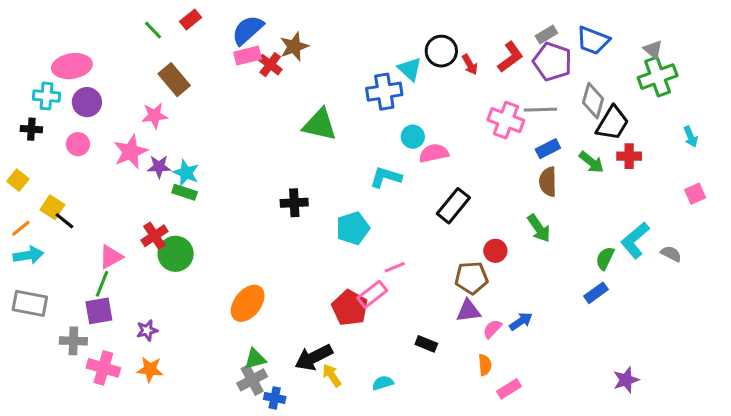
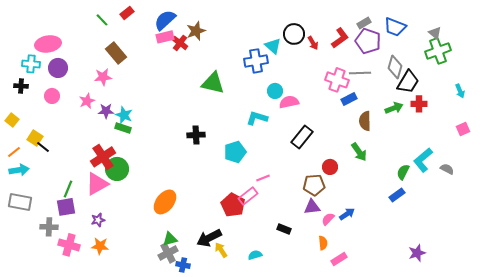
blue rectangle: (548, 149) -> (349, 99), moved
pink star: (130, 152) -> (87, 101), size x0.7
green arrow: (591, 162) -> (394, 108), turned -60
red cross: (155, 236) -> (103, 157), size x1.4
pink triangle: (111, 257) -> (97, 184), moved, size x1.4

